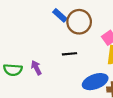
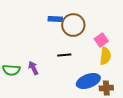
blue rectangle: (60, 15) -> (55, 19), turned -40

